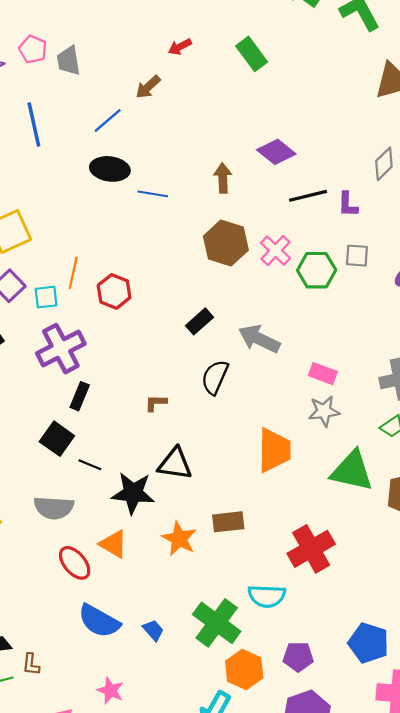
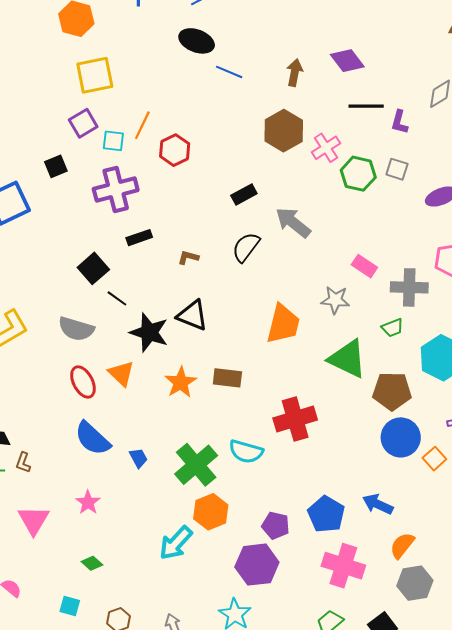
pink rectangle: (323, 374) -> (364, 266), moved
black rectangle: (80, 396) -> (139, 238), moved, turned 35
purple pentagon: (298, 657) -> (276, 525), moved

